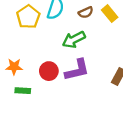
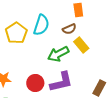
yellow rectangle: (110, 14) -> (81, 45), moved

